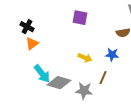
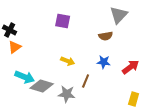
blue star: (112, 55) -> (104, 62), moved
cyan arrow: (42, 74) -> (25, 77), turned -30

